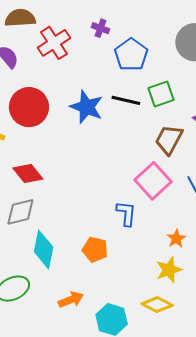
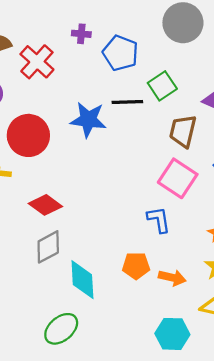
orange arrow: (71, 300) -> (172, 278), moved, turned 50

